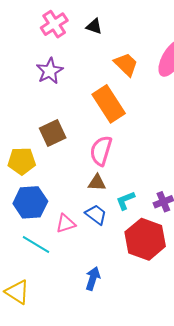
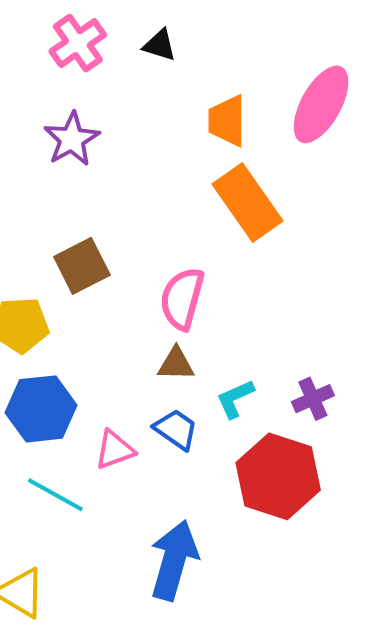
orange trapezoid: (126, 64) -> (227, 121), turned -132
orange rectangle: (109, 104) -> (247, 203), moved
blue arrow: (93, 278) -> (174, 560), size x1.6

